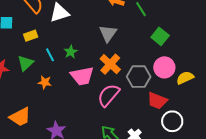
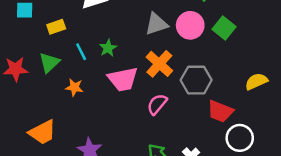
gray triangle: (108, 33) -> (156, 24), turned 36
pink circle: (164, 67) -> (190, 25), moved
pink semicircle: (108, 95) -> (157, 104), size x0.7

